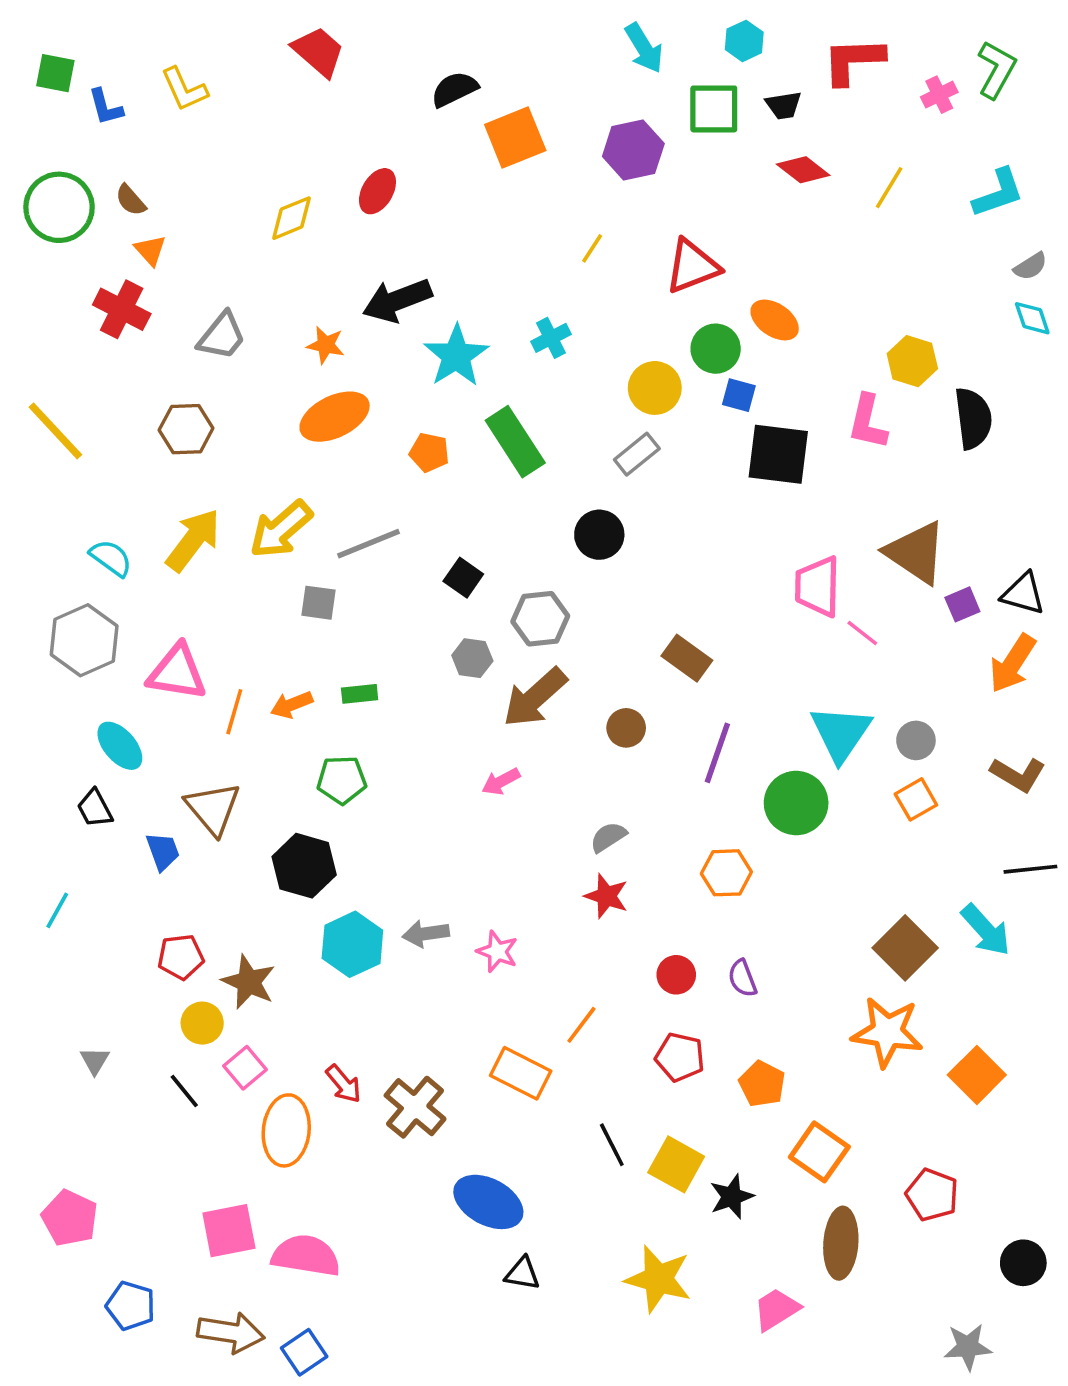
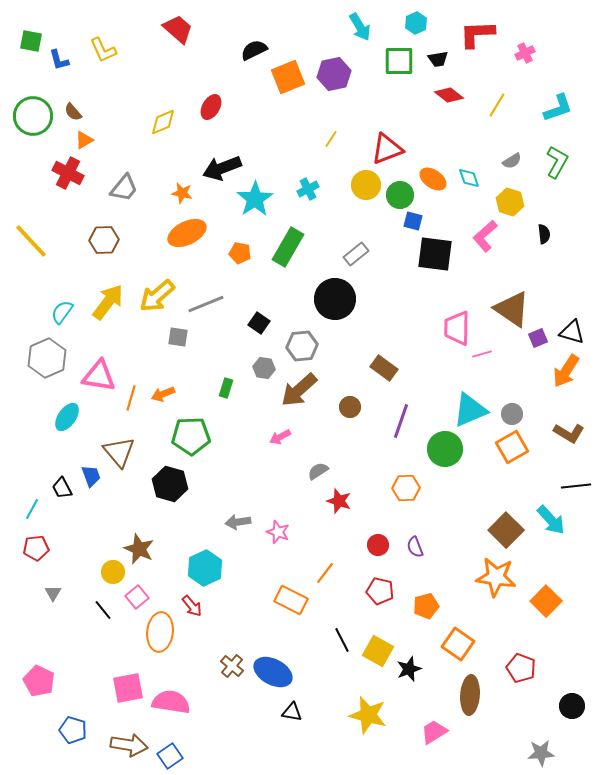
green L-shape: (996, 70) -> (557, 162), moved
purple hexagon: (633, 150) -> (334, 74), moved
orange triangle: (150, 250) -> (84, 140), turned 42
gray semicircle: (1030, 266) -> (512, 161), moved
cyan diamond: (1032, 318) -> (469, 178), moved
yellow circle: (655, 388) -> (366, 185), moved
black semicircle: (973, 418) -> (544, 234), size x0.6
pink L-shape: (868, 422) -> (485, 236), turned 36
green rectangle: (515, 442) -> (288, 247), turned 63
black circle: (599, 535) -> (335, 299), size x1.5
cyan semicircle: (111, 558) -> (62, 312), turned -90
pink line: (862, 633) -> (482, 354), turned -54
green rectangle: (360, 694) -> (226, 388), moved, turned -66
cyan triangle: (841, 733) -> (470, 410), turned 33
cyan ellipse: (120, 746) -> (67, 417), turned 76
green pentagon: (342, 780) -> (191, 436), size x1.4
orange square: (916, 799) -> (512, 447), size x1.4
black trapezoid: (95, 808) -> (62, 488), moved
gray semicircle: (608, 837) -> (318, 471), moved
cyan hexagon: (352, 944) -> (205, 568), moved
red pentagon: (181, 957) -> (36, 548), moved
orange pentagon: (762, 1084) -> (426, 606), turned 30
brown cross: (415, 1107) -> (232, 666), moved, size x0.7

